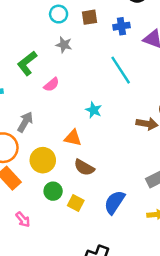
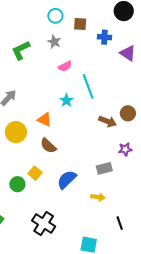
cyan line: (121, 70) -> (88, 86), moved
pink semicircle: (51, 85) -> (65, 66), moved
green circle: (53, 191) -> (17, 184), moved

